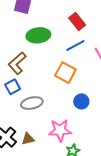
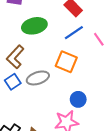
blue circle: (81, 101) -> (78, 99), moved
gray ellipse: (32, 103) -> (38, 78), moved

